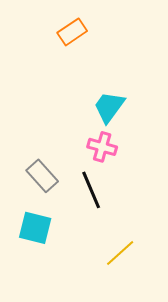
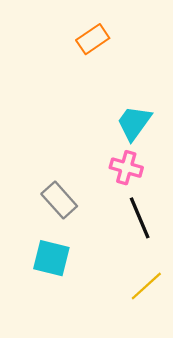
black line: (91, 190) -> (140, 218), moved

